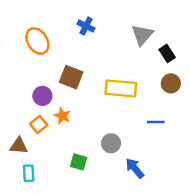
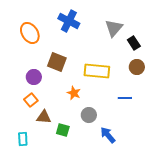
blue cross: (86, 26) -> (69, 21), size x1.5
orange star: (62, 116) -> (74, 93), moved
brown triangle: (19, 146) -> (44, 117), moved

